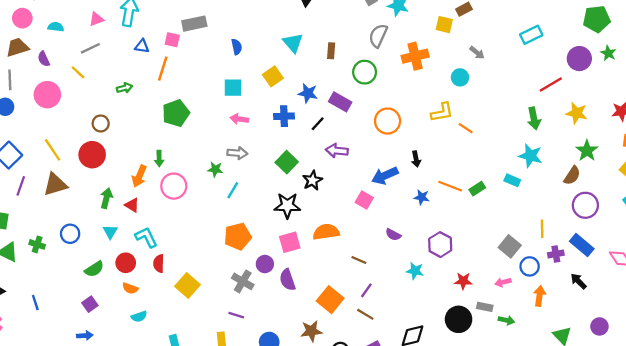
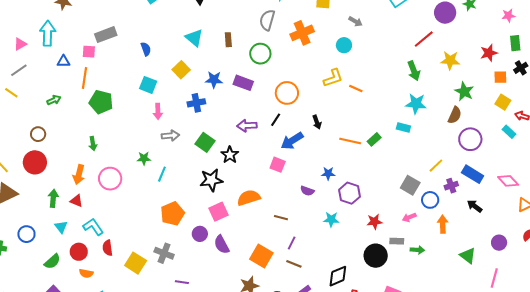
cyan square: (233, 88) -> (148, 85), turned 30
green pentagon: (176, 113) -> (101, 102), moved, turned -30
pink arrow: (239, 119) -> (158, 111), turned -91
black line: (318, 124) -> (276, 120), moved
gray arrow: (237, 153) -> (170, 136), moved
green arrow: (159, 158) -> (93, 144), moved
blue star: (422, 197) -> (328, 173), moved
yellow line: (542, 229) -> (436, 166), turned 56
gray cross: (243, 281) -> (164, 253), moved

